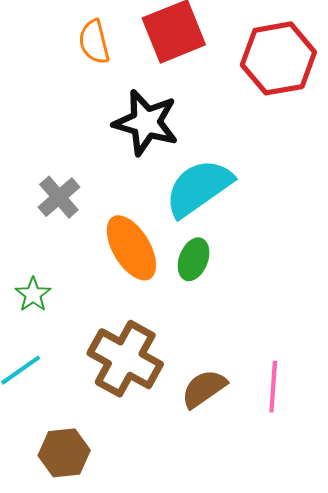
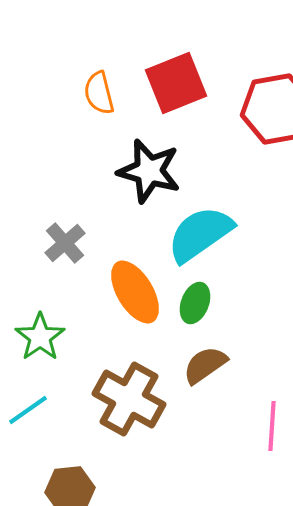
green star: (33, 294) -> (40, 337), size x1.4
brown semicircle: (204, 389) -> (205, 365), moved

